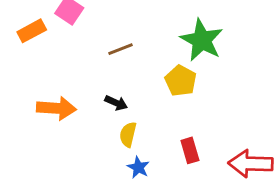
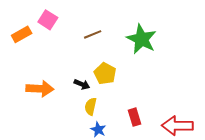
brown line: (121, 49) -> (93, 34), moved
yellow pentagon: (181, 81) -> (105, 74), moved

